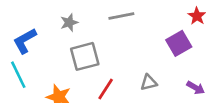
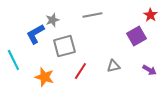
blue L-shape: (25, 41) -> (35, 34), moved

